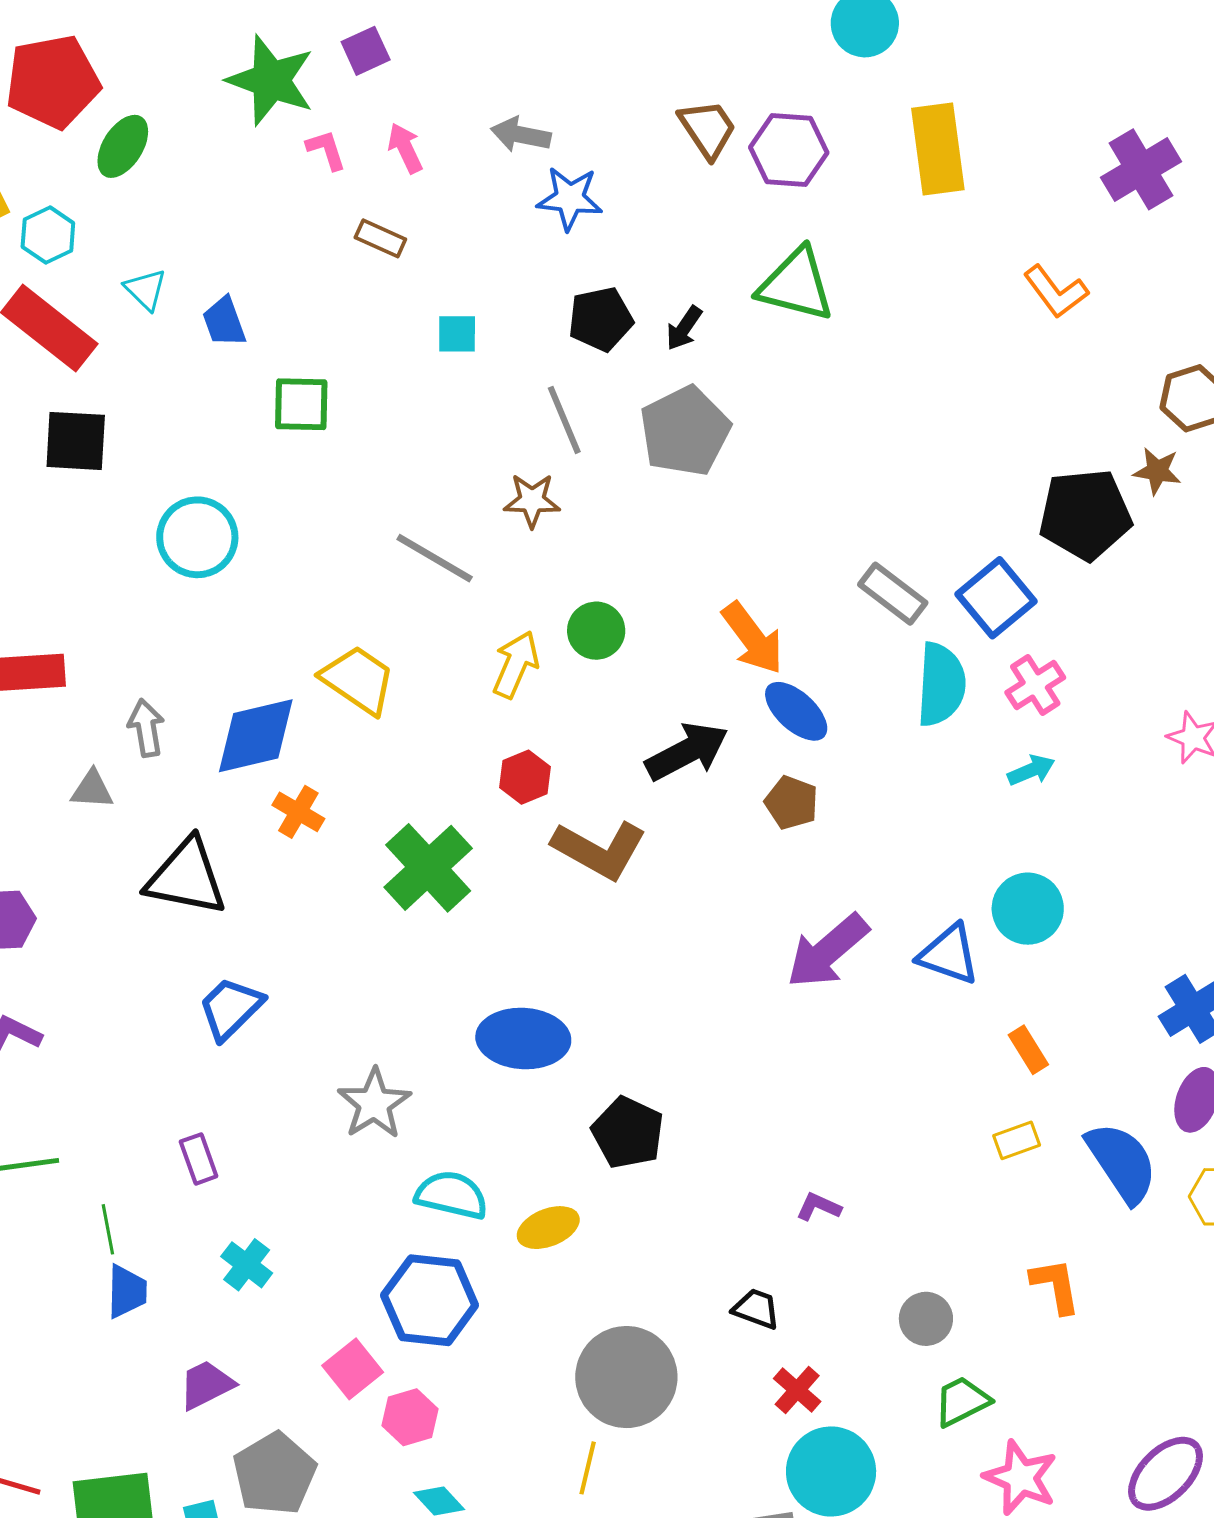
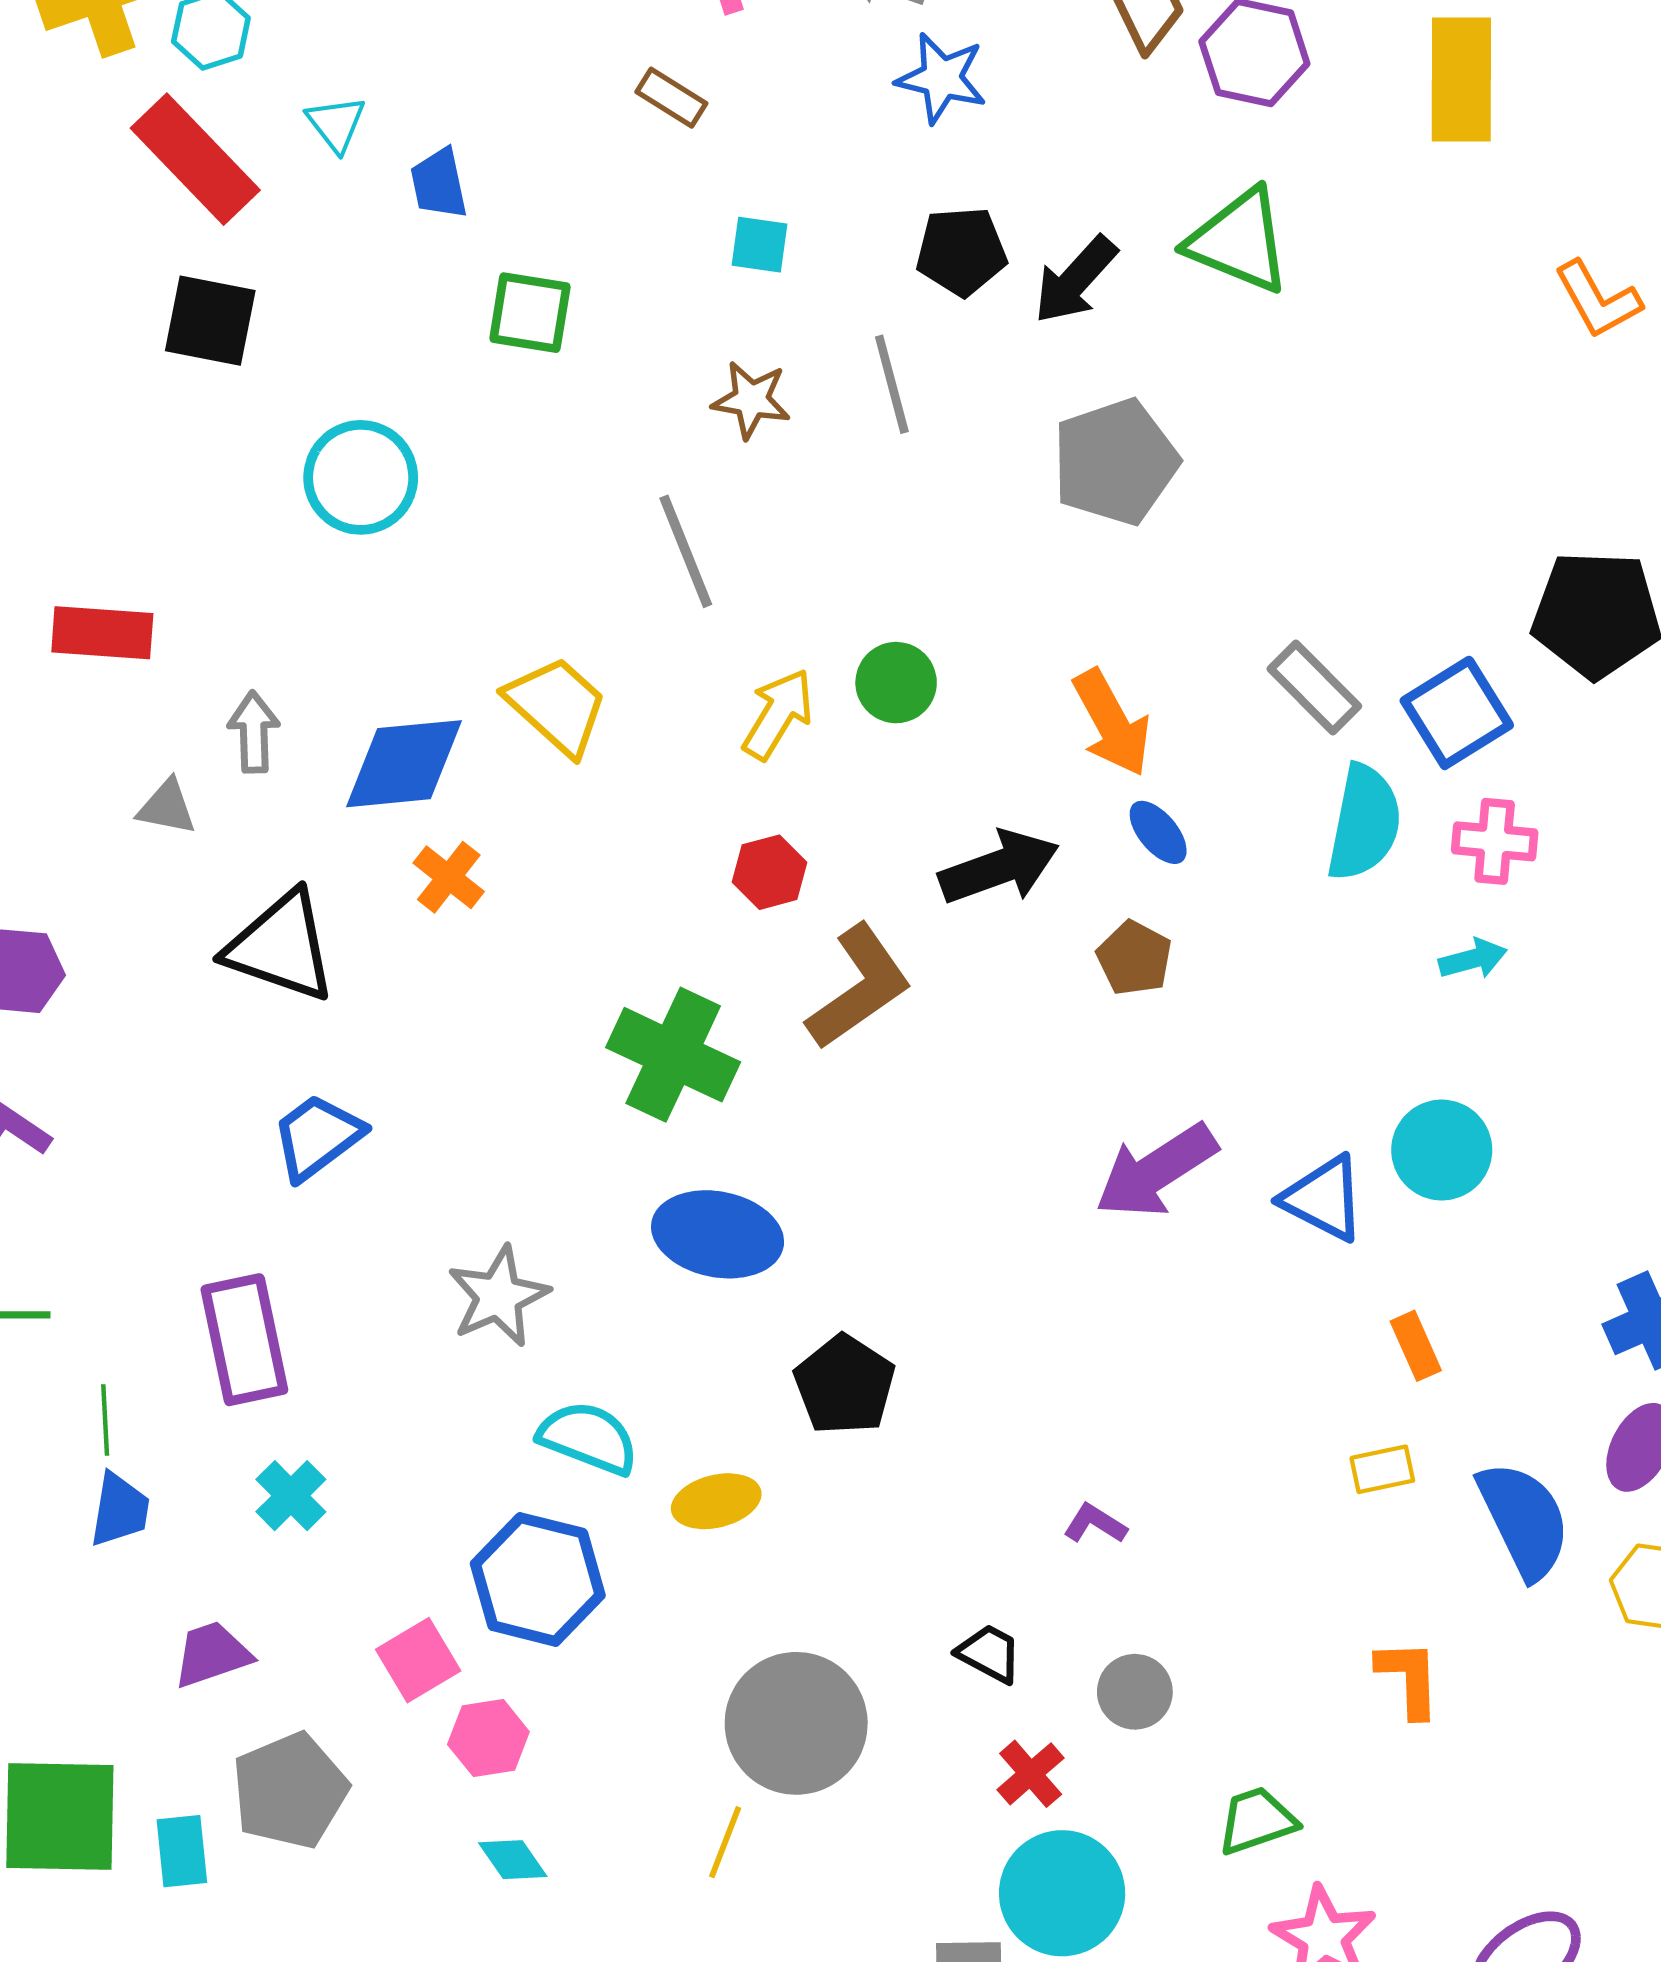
black arrow: (684, 328) -> (1075, 280), size x1.5
gray pentagon: (685, 431) -> (1115, 462), moved
brown star: (532, 500) -> (751, 400), moved
gray line: (435, 558) -> (686, 551), turned 30
pink cross: (1035, 685) -> (1495, 841), turned 30
blue ellipse: (796, 711) -> (1158, 832), size x0.7
brown L-shape: (599, 850) -> (859, 987), turned -72
green cross: (428, 868) -> (673, 1055), moved, turned -30
purple rectangle: (199, 1159) -> (244, 1340), size x1.8
gray circle: (926, 1319) -> (1135, 1692), moved

